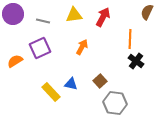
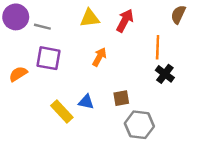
gray line: (43, 21) -> (42, 27), moved
purple square: (40, 48) -> (48, 58), turned 35
brown square: (100, 81) -> (121, 98), turned 32

